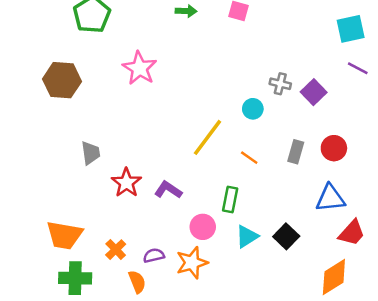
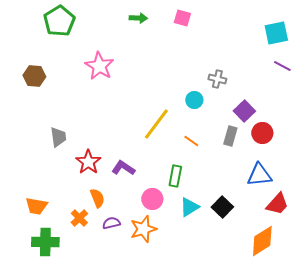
brown hexagon: (62, 80) -> (34, 76), size x0.7
purple square: (314, 92) -> (244, 111), moved
orange trapezoid: (64, 235) -> (36, 206), size x0.7
orange semicircle: (137, 282) -> (97, 198), moved

